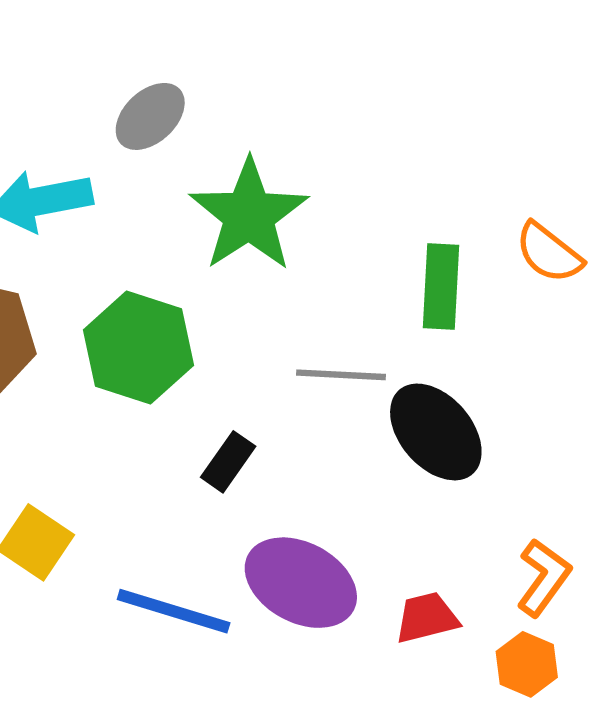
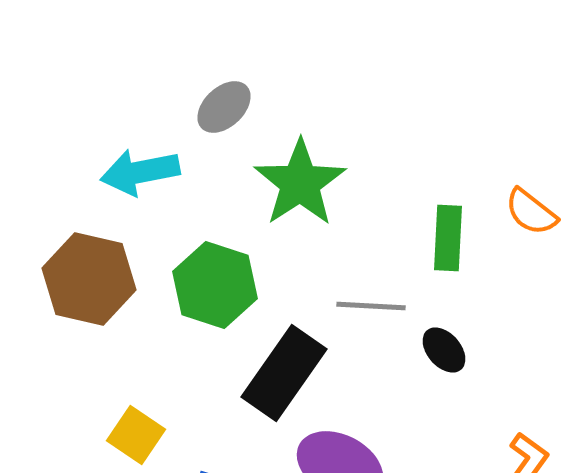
black ellipse: (436, 432) -> (444, 350), size x0.6
black rectangle: (228, 462) -> (284, 373), size x2.0

